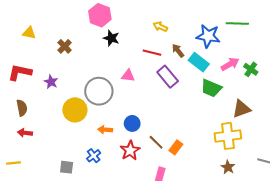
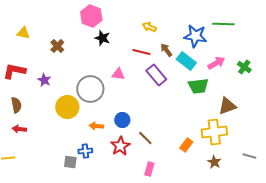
green cross: (251, 69) -> (244, 67), moved
green trapezoid: (211, 88) -> (198, 86), turned -30
orange rectangle: (176, 147) -> (186, 145), moved
blue cross: (94, 156) -> (85, 151), turned 32
gray square: (67, 167) -> (70, 162), moved

